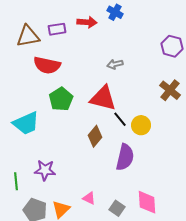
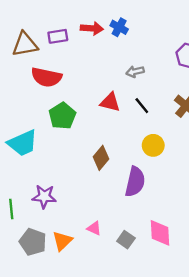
blue cross: (115, 12) -> (119, 27), moved
gray arrow: (115, 64) -> (135, 72), moved
red triangle: (103, 98) -> (110, 102), moved, size x0.7
black line: (120, 119) -> (142, 106), moved

